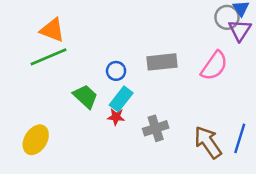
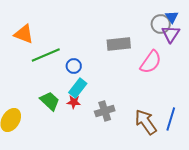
green line: (48, 57) -> (46, 55), moved
gray rectangle: (162, 62) -> (119, 44), moved
green trapezoid: (85, 96) -> (50, 101), moved

